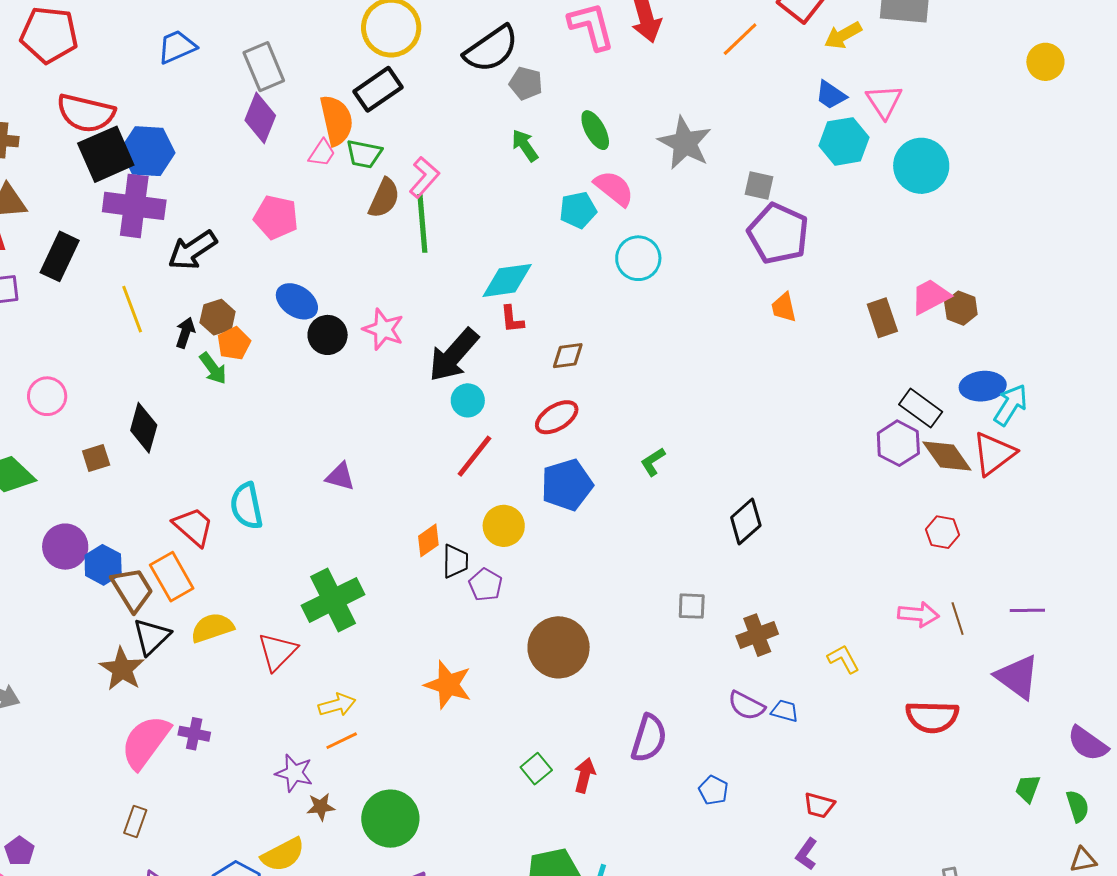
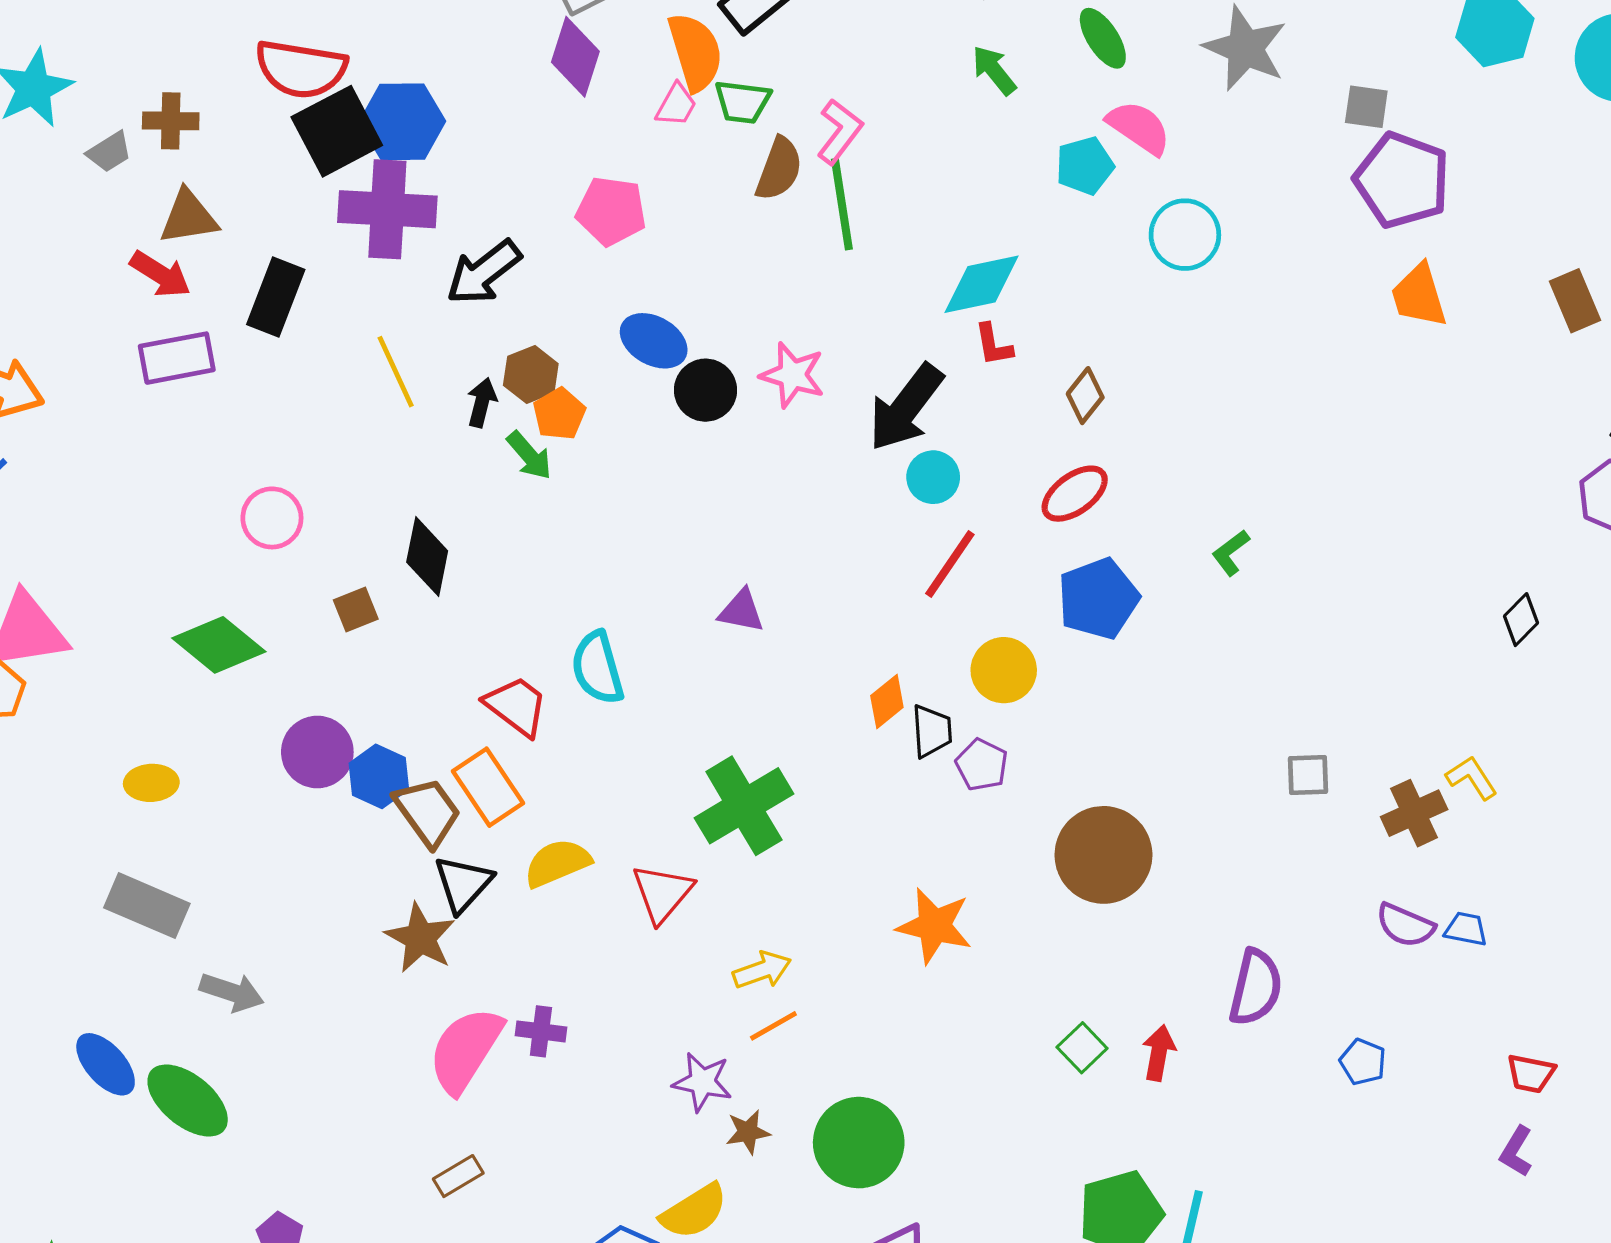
orange trapezoid: (784, 307) -> (1419, 296), size x1.4
brown diamond: (568, 356) -> (1085, 396), turned -40
black diamond: (746, 521) -> (1521, 620), moved, size x0.7
yellow L-shape: (843, 659) -> (1472, 778), moved
brown rectangle: (135, 822) -> (458, 1176), turned 44

